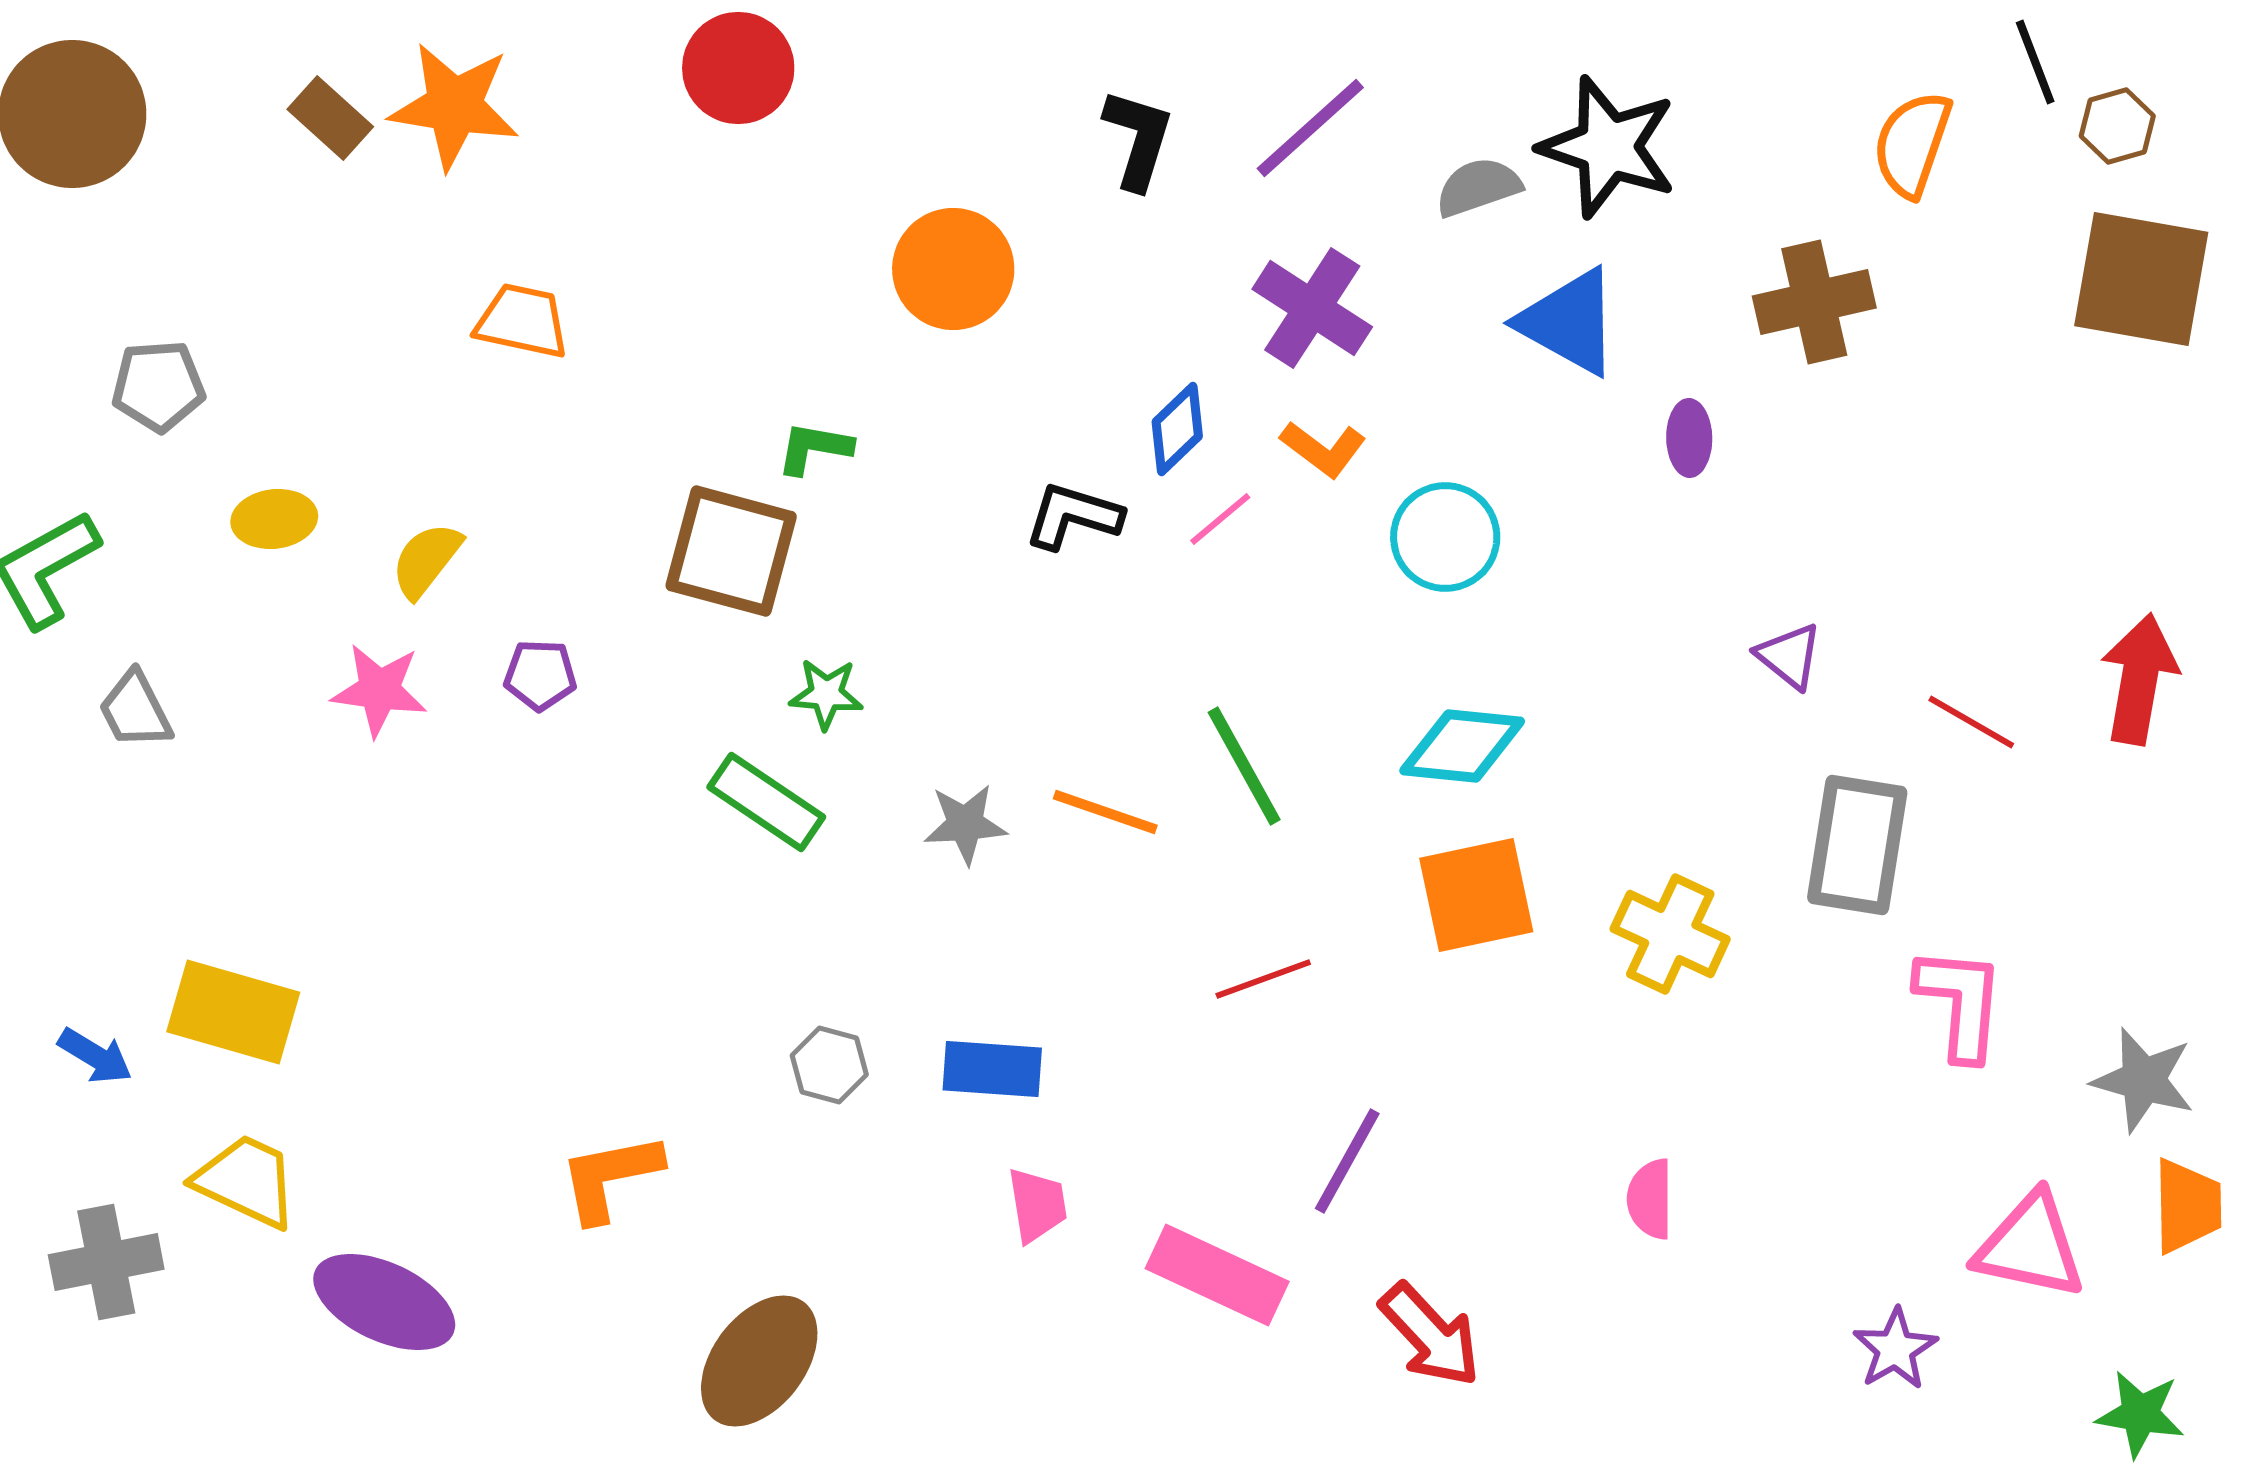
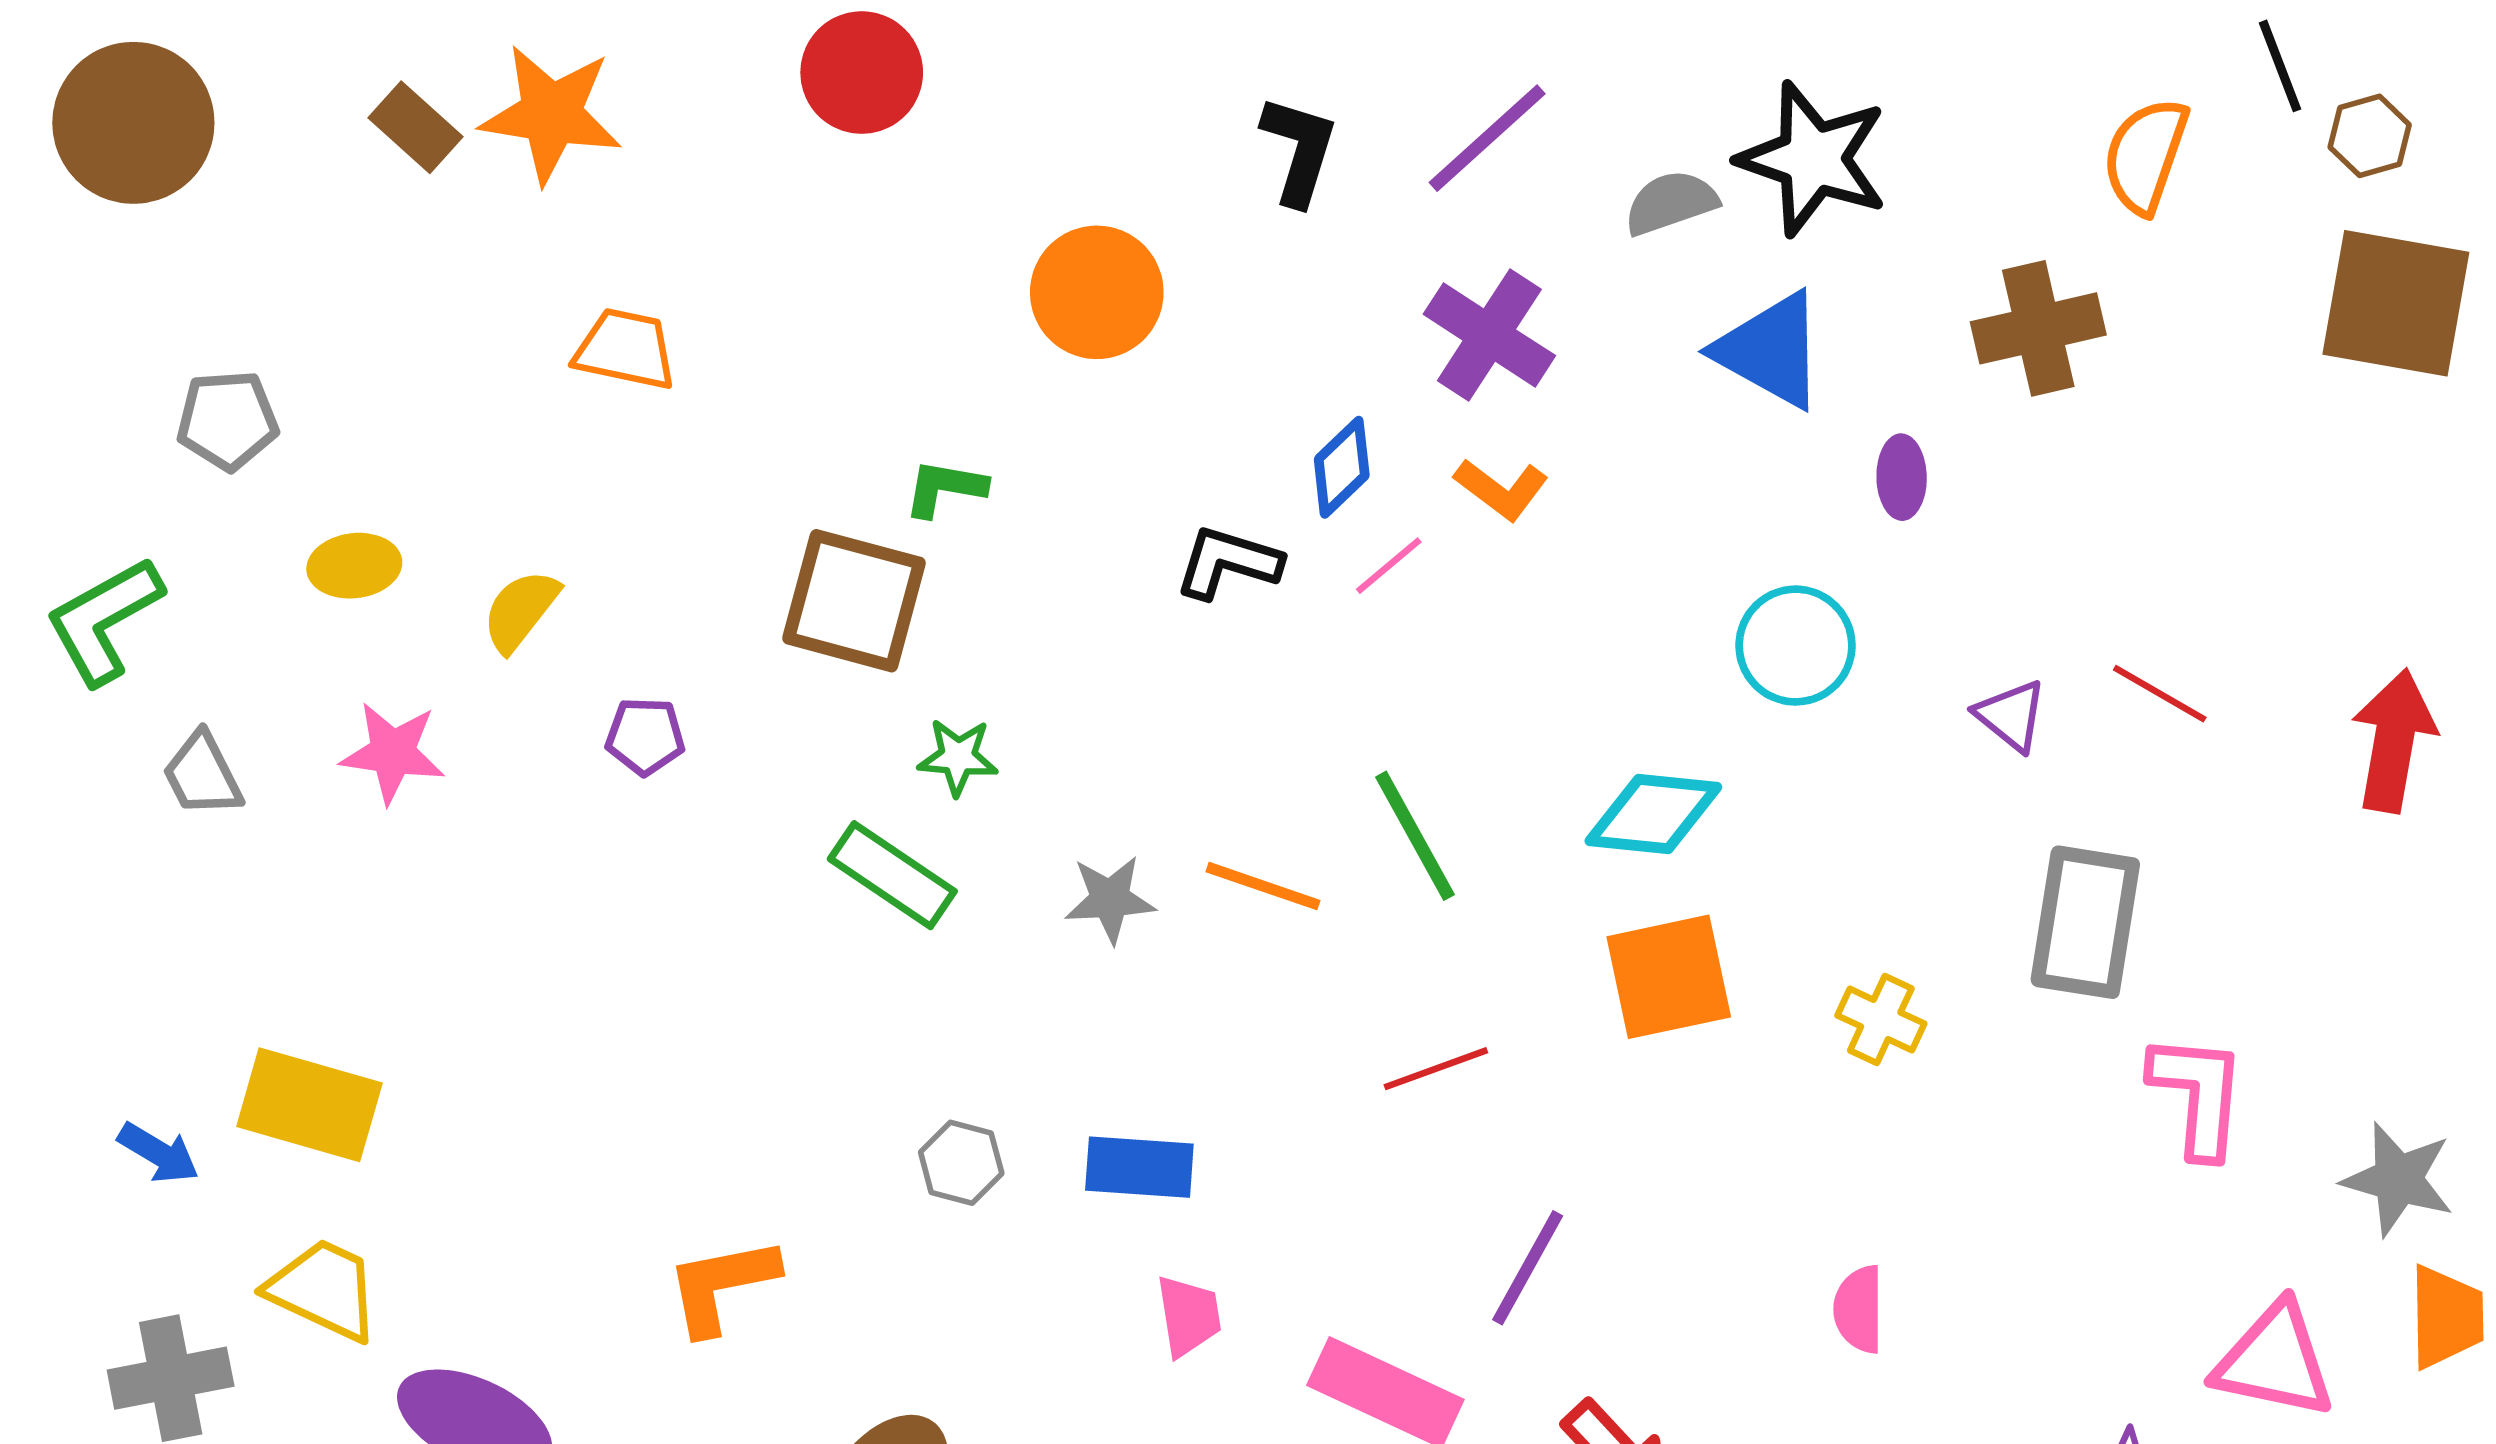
cyan circle: (1445, 537) -> (1796, 646), moved
pink star: (379, 690) -> (393, 753), moved
red line: (1971, 722) -> (2160, 694), moved
yellow cross: (1670, 934) -> (1881, 1019), size x0.7

